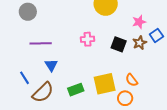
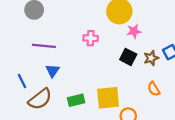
pink star: (139, 22) -> (134, 31), moved
pink cross: (88, 39) -> (91, 38), moved
orange semicircle: (132, 80) -> (154, 89), moved

